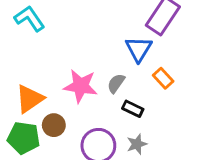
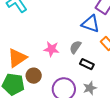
blue triangle: (139, 49) -> (91, 24), turned -42
pink star: (81, 86) -> (52, 49), size x0.7

